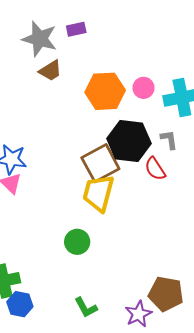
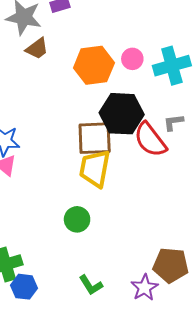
gray L-shape: (169, 140) -> (173, 122), moved, turned -85
brown square: (100, 163) -> (95, 138), turned 30
red semicircle: (155, 169) -> (150, 140), size x1.5

